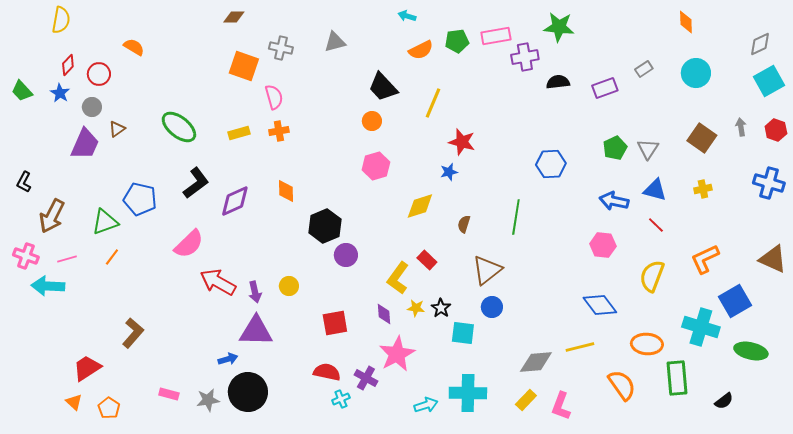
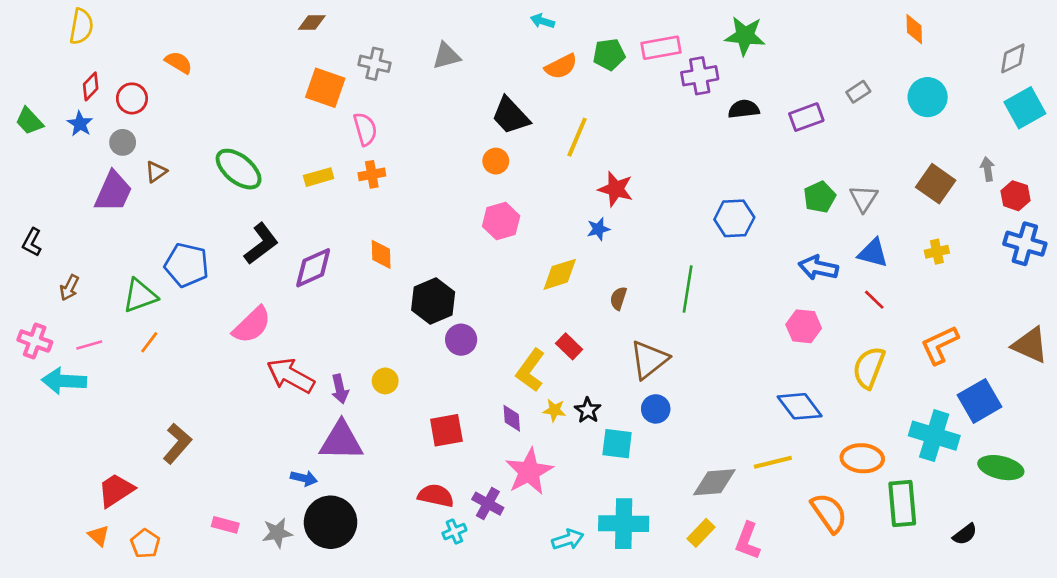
red hexagon: (776, 130) -> (1016, 196), moved
brown arrow: (52, 216) -> (69, 288), size x0.6
blue arrow: (228, 359) -> (304, 478), turned 30

